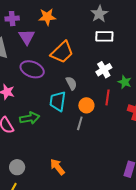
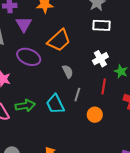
cyan trapezoid: (58, 101) -> (55, 104), moved, turned -35
orange circle: (86, 105) -> (95, 115), moved
gray line: (80, 123) -> (77, 95), moved

